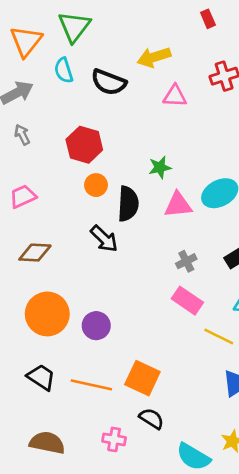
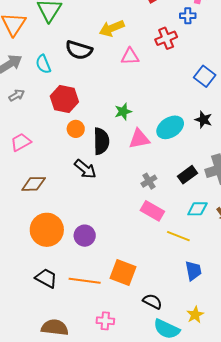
cyan semicircle: (64, 70) -> (43, 64), moved
gray arrow: (22, 135) -> (17, 95), turned 91
black semicircle: (152, 419) -> (152, 301), moved

